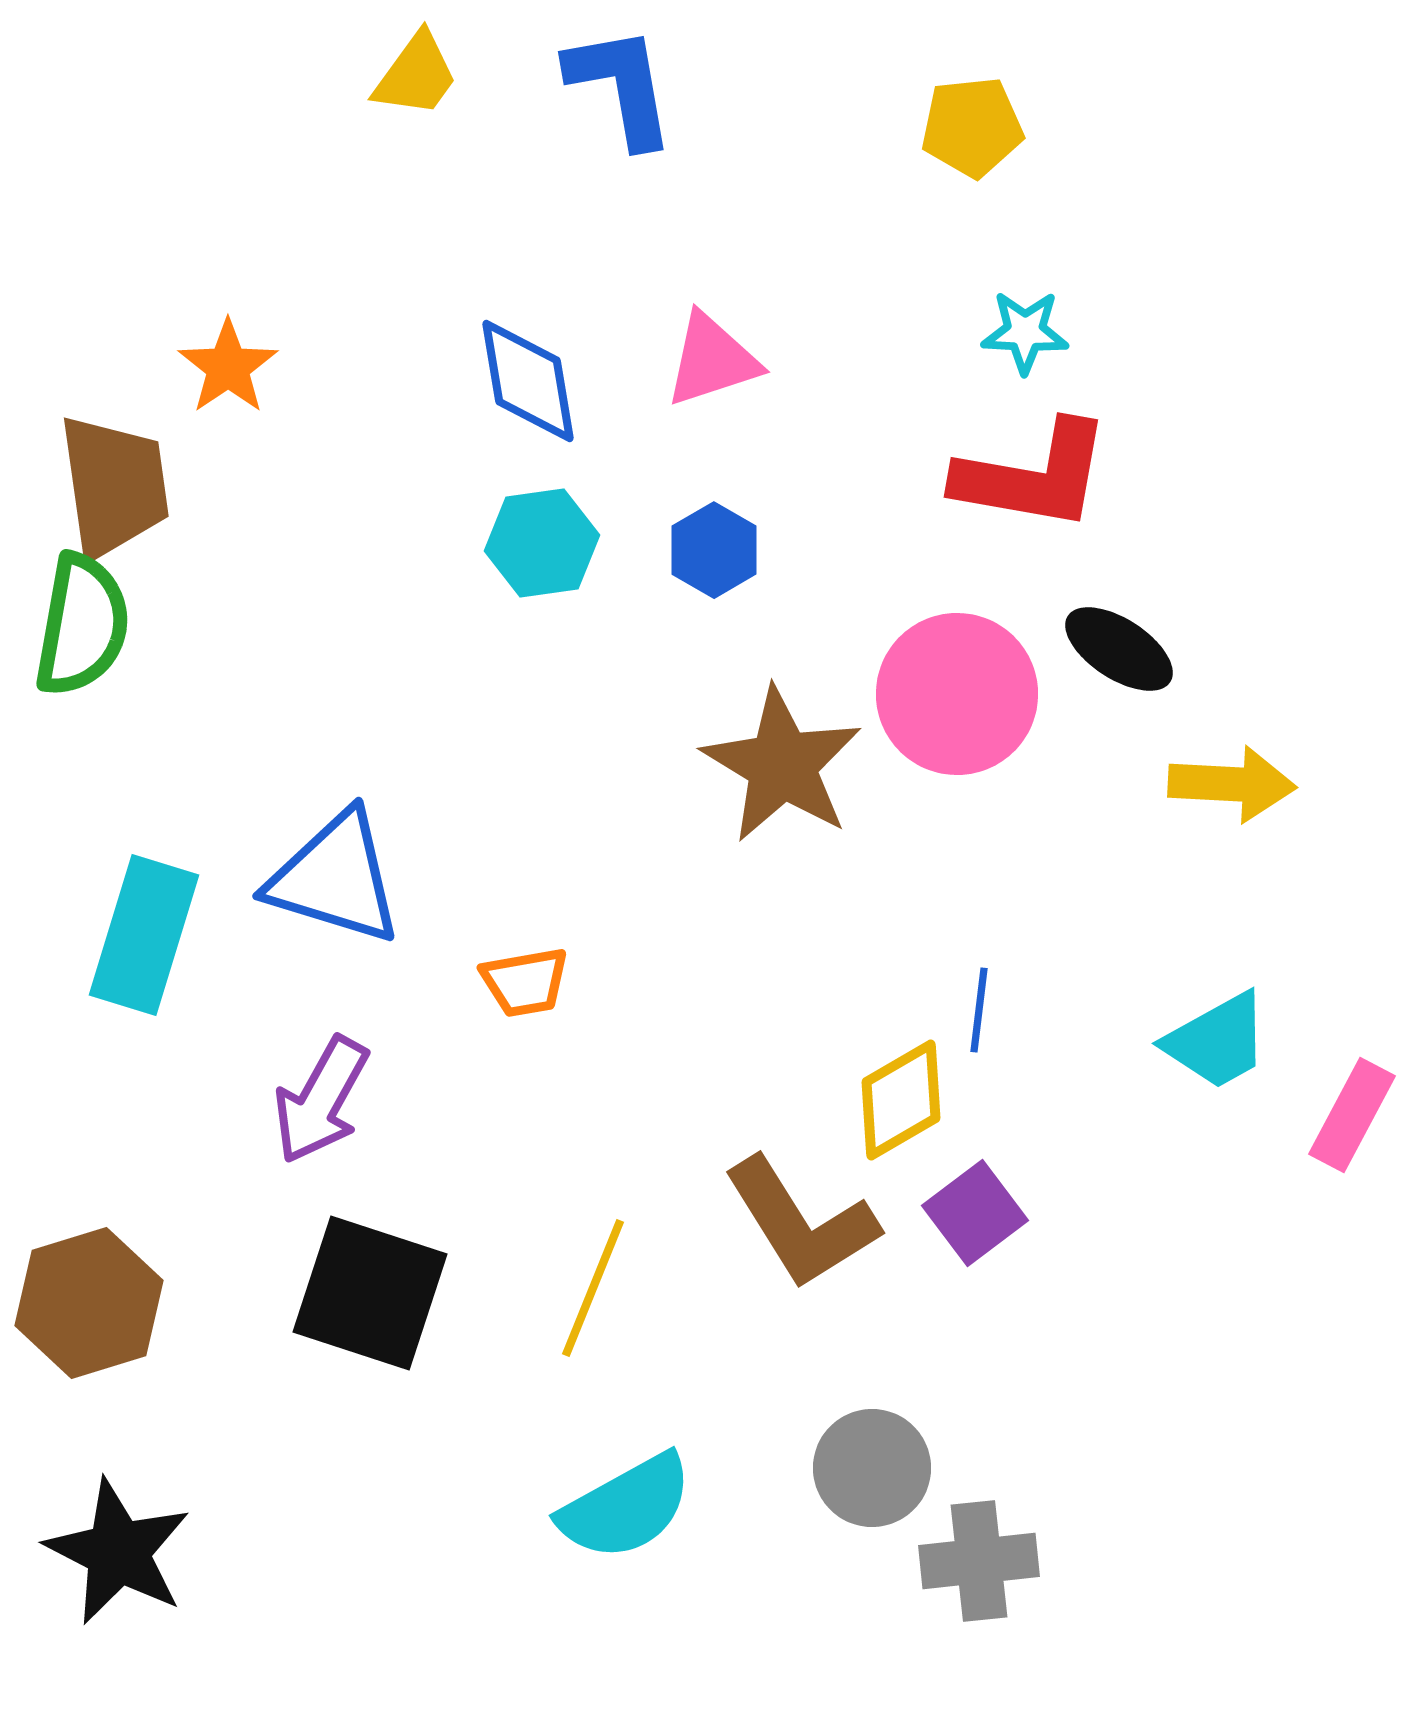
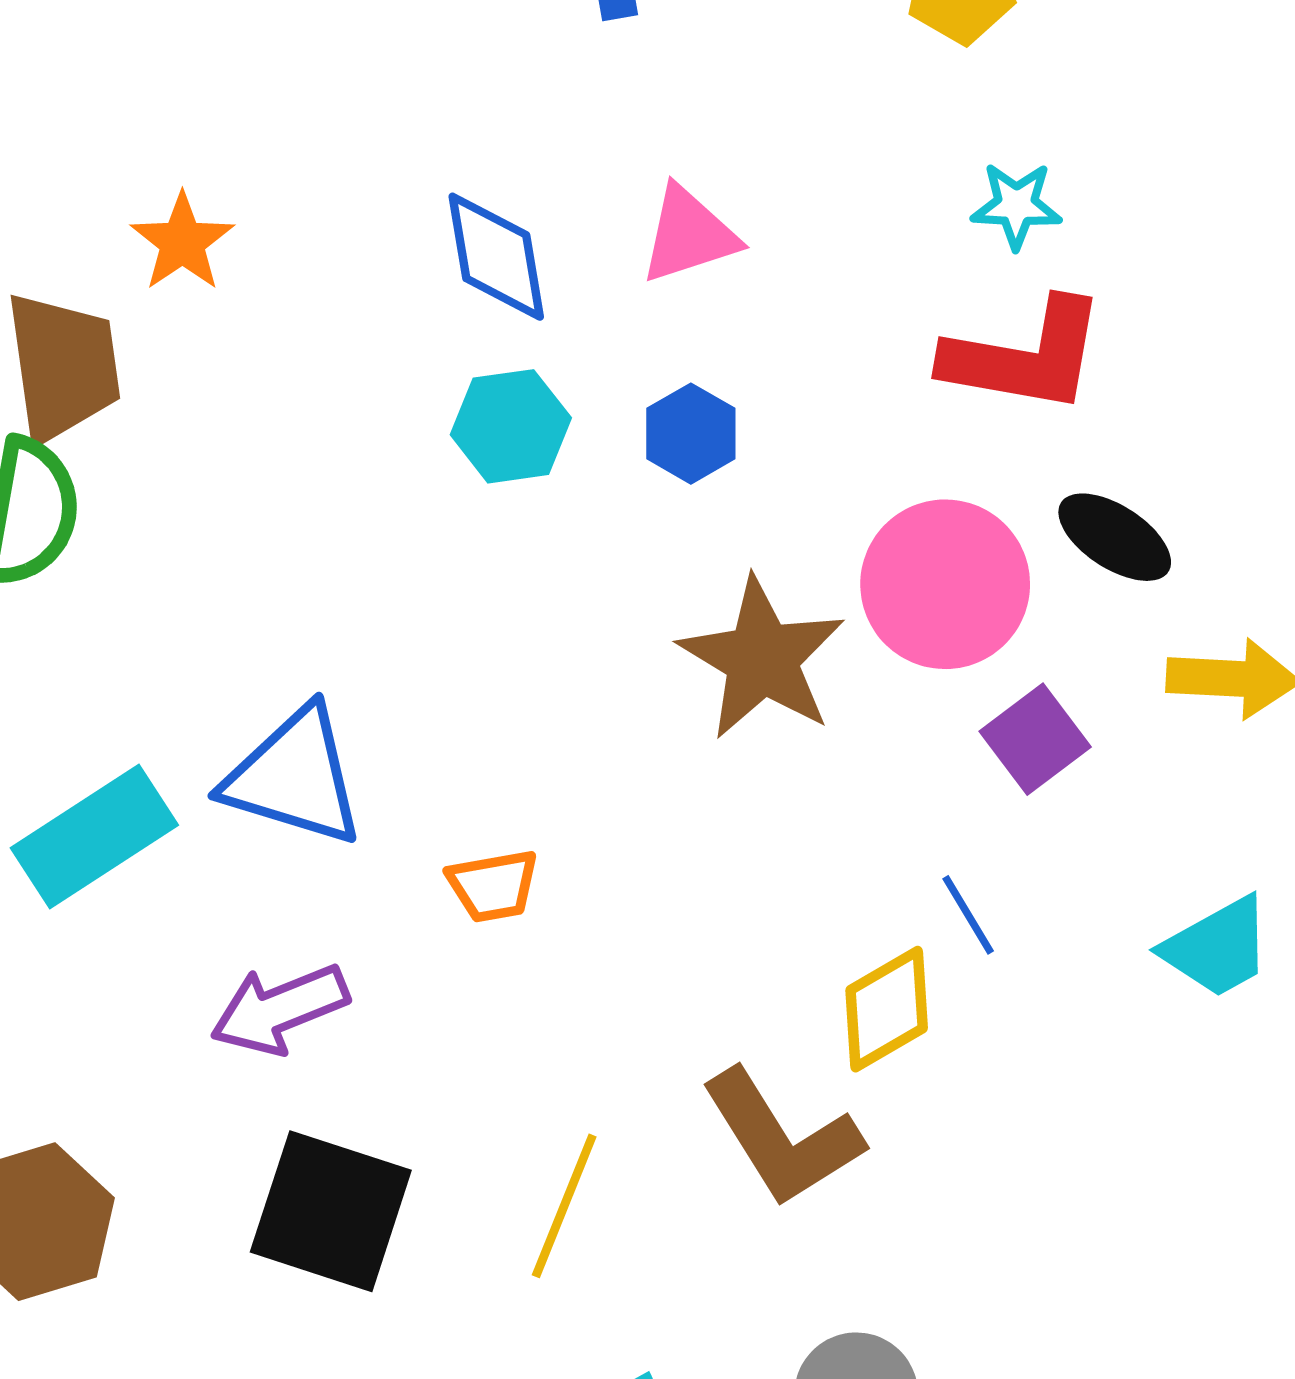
cyan rectangle: (144, 935) -> (94, 836), turned 40
blue line: (979, 1010) -> (968, 915), turned -38
purple arrow: (321, 1100) -> (280, 1009), turned 39
purple square: (975, 1213) -> (1035, 739), moved

